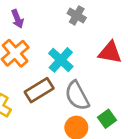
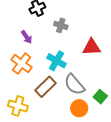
purple arrow: (17, 19) -> (27, 37), moved

